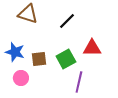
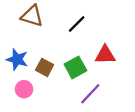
brown square: (39, 59) -> (45, 67), turned 35
purple line: (79, 82) -> (90, 94), turned 30

